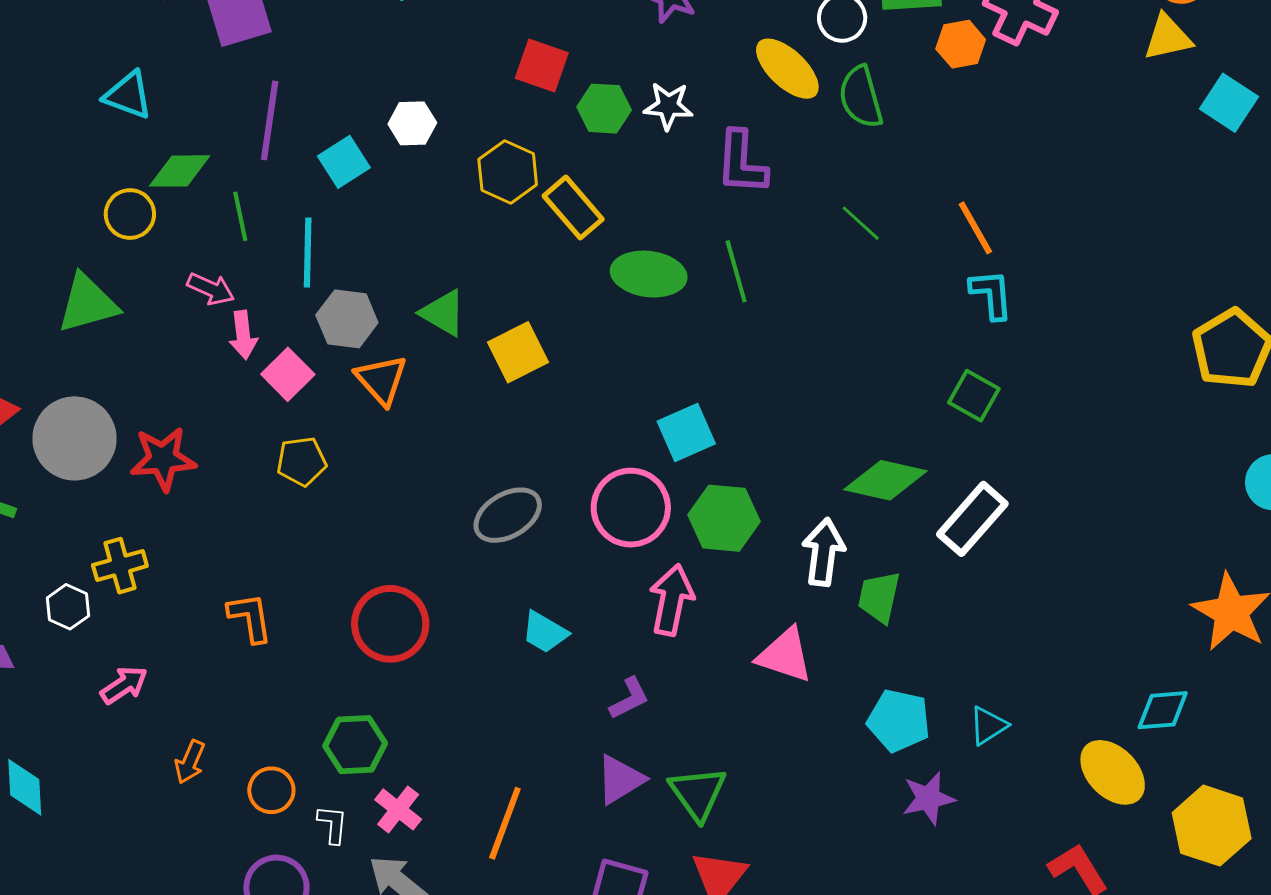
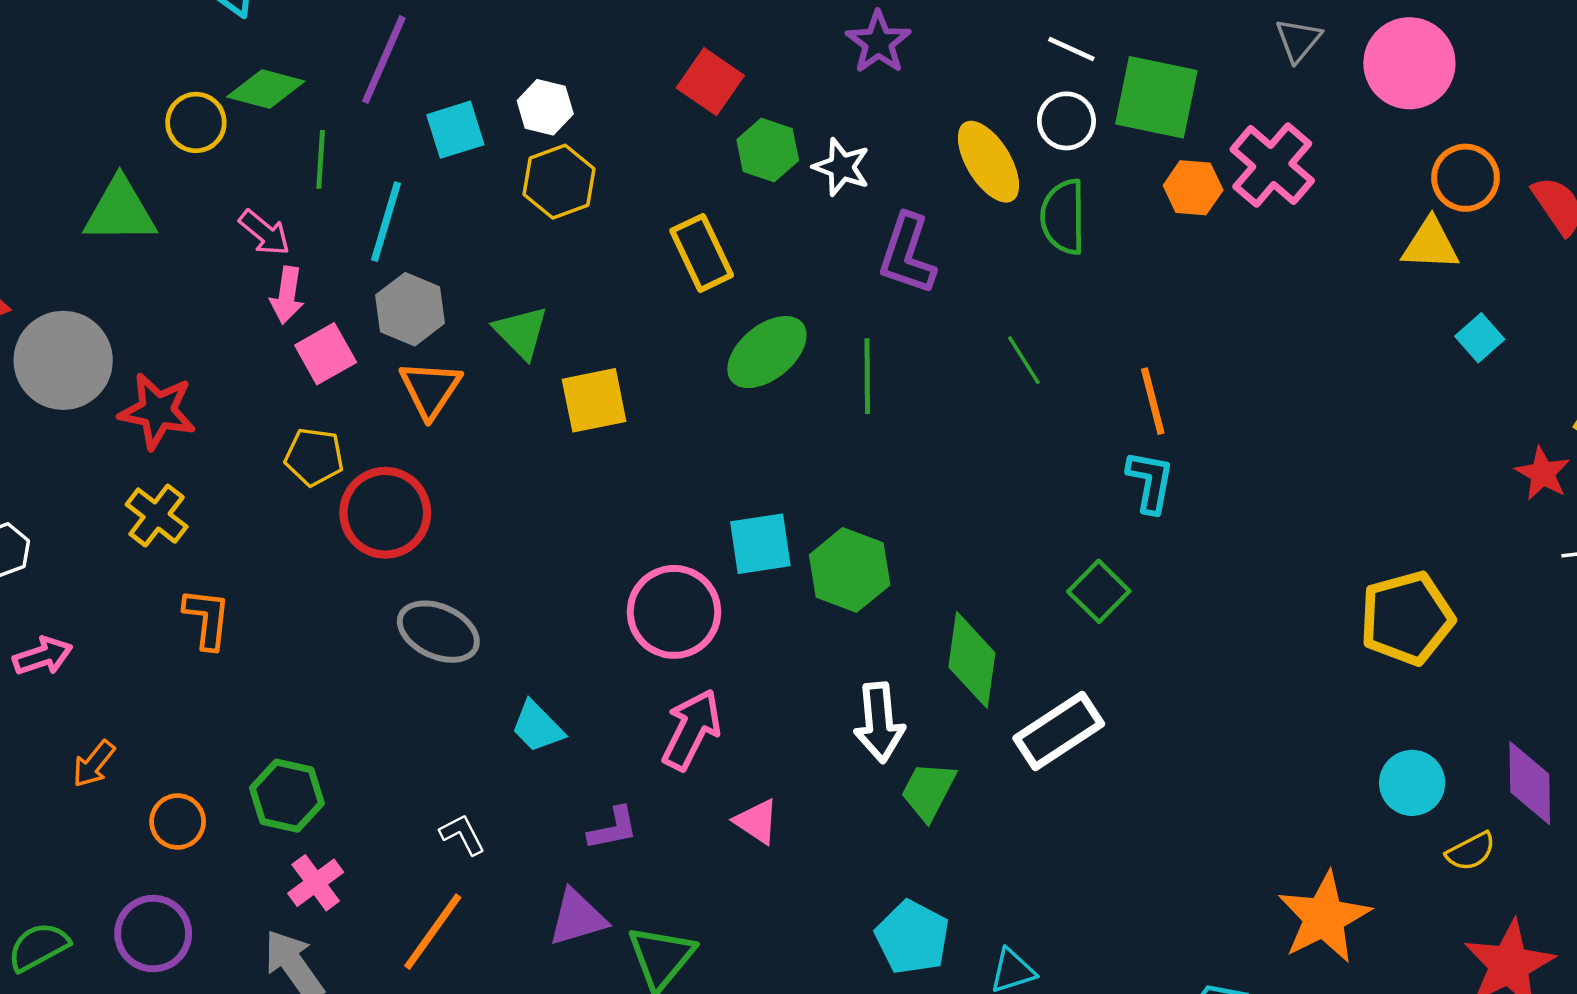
cyan square: (1229, 103) -> (1480, 338), size x0.7
yellow hexagon: (508, 172) -> (559, 182), moved
green ellipse: (649, 274) -> (767, 352), turned -62
green diamond: (885, 480) -> (972, 660), turned 70
gray ellipse: (508, 515) -> (438, 632), moved, turned 40
green hexagon: (724, 518) -> (850, 570), moved
white arrow: (823, 552) -> (879, 723), turned 152
yellow cross: (120, 566) -> (157, 516), moved, turned 38
red circle: (390, 624) -> (385, 513), moved
pink triangle: (785, 655) -> (757, 821), moved, size x0.7
white L-shape: (333, 824) -> (462, 835), moved, turned -48

